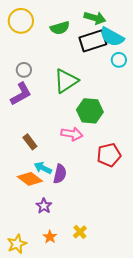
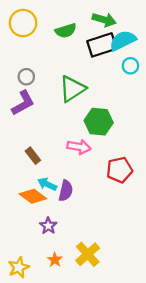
cyan semicircle: (112, 37) -> (123, 41), turned 125
yellow cross: (80, 232) -> (88, 254), size x1.6

